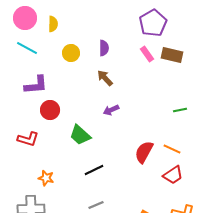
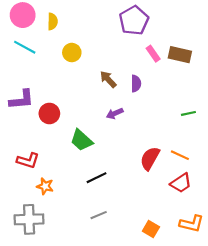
purple pentagon: (153, 23) -> (134, 20), moved
purple semicircle: (104, 48) -> (136, 84), moved
purple L-shape: (36, 85) -> (22, 100), moved
red L-shape: (28, 139) -> (28, 161), moved

